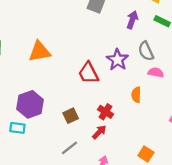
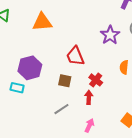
red trapezoid: (88, 73) -> (75, 56), moved
brown square: (71, 116) -> (65, 81), turned 32
red arrow: (99, 132) -> (89, 97), turned -48

